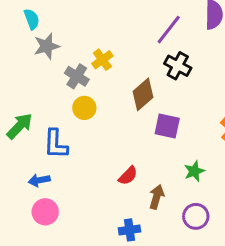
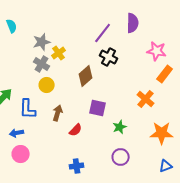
gray star: (47, 46) -> (42, 42), moved
purple square: (167, 126) -> (98, 108), moved
brown arrow: (157, 197) -> (58, 113), moved

